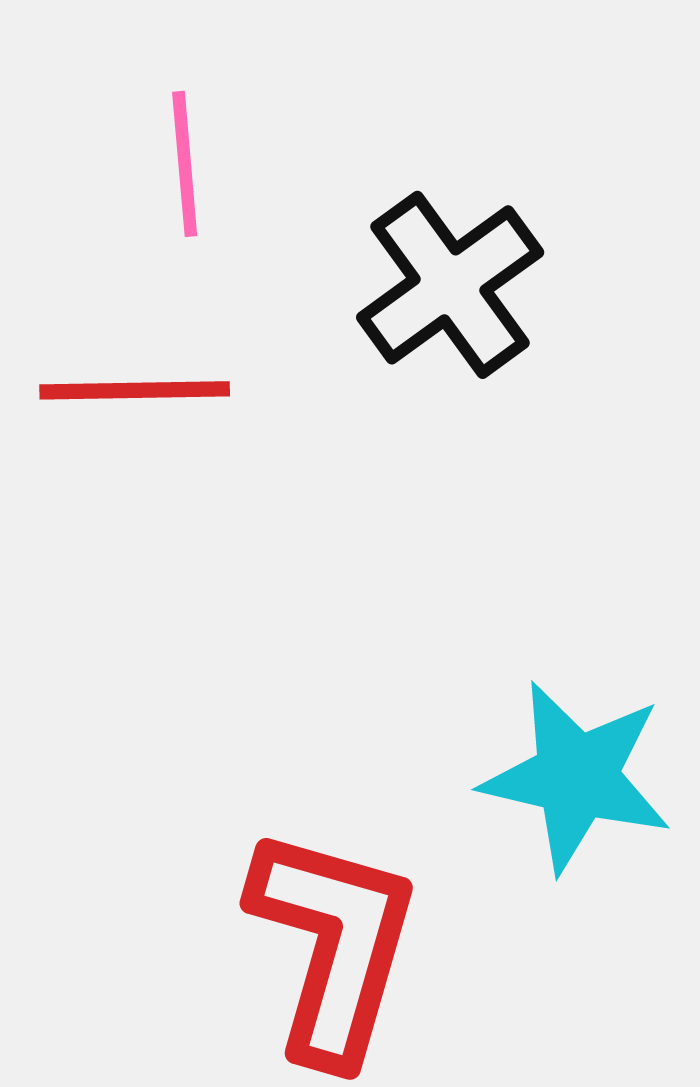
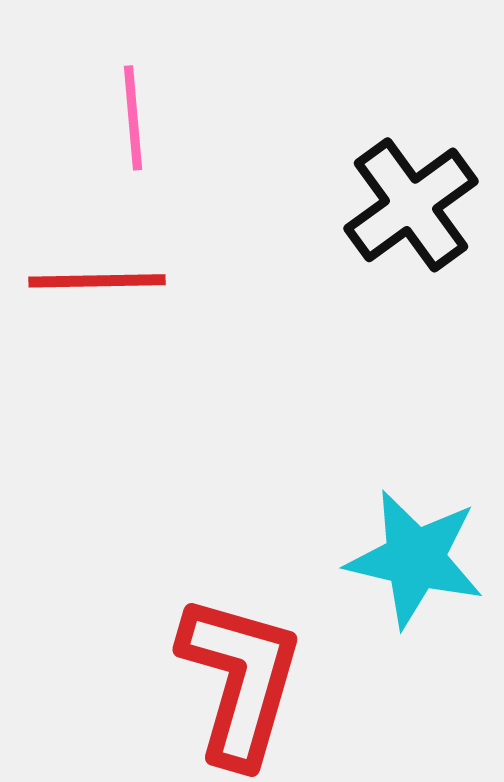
black cross: (450, 285) -> (411, 205), moved

